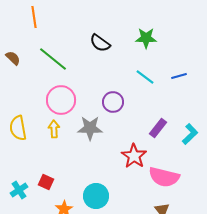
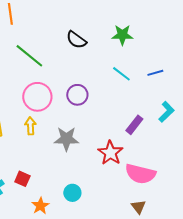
purple circle: (113, 102) -> (77, 95), moved
gray star: (90, 128) -> (66, 139), moved
cyan L-shape: (190, 134) -> (166, 112), moved
cyan circle: (96, 196) -> (72, 193), size x0.7

